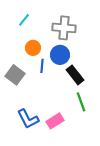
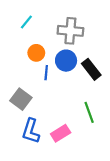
gray square: (15, 75) -> (21, 99), moved
black rectangle: (75, 75) -> (91, 69), moved
blue L-shape: (28, 119) -> (31, 131), turned 45

